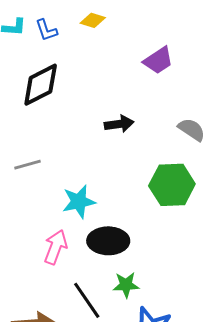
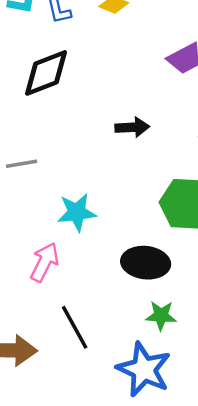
black ellipse: (108, 241) -> (146, 263), moved
green star: (126, 285) -> (161, 316), moved

